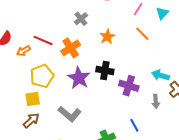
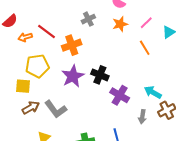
orange star: (107, 37) -> (120, 24), moved
brown arrow: (31, 120) -> (31, 108), moved

